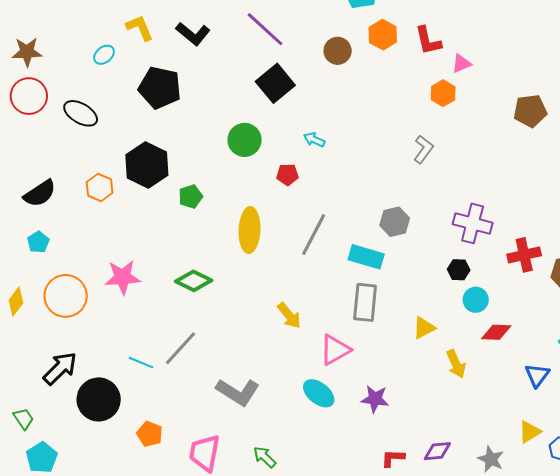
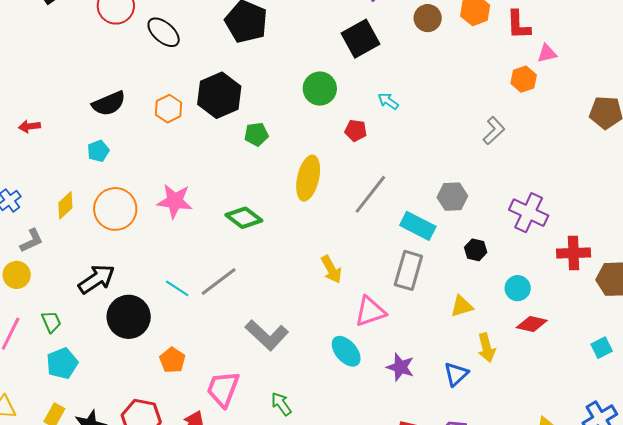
black hexagon: (459, 270) -> (476, 250), moved
blue triangle: (537, 375) -> (456, 374), moved

